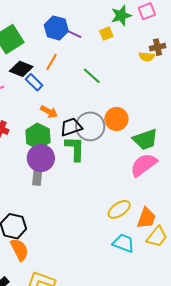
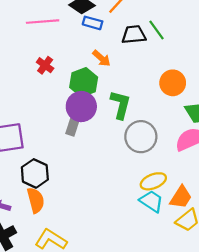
blue rectangle: (34, 82) -> (93, 23), turned -42
gray circle: (90, 126) -> (141, 137), moved
black trapezoid: (71, 127) -> (134, 35), moved
cyan trapezoid: (123, 243) -> (151, 201), moved

